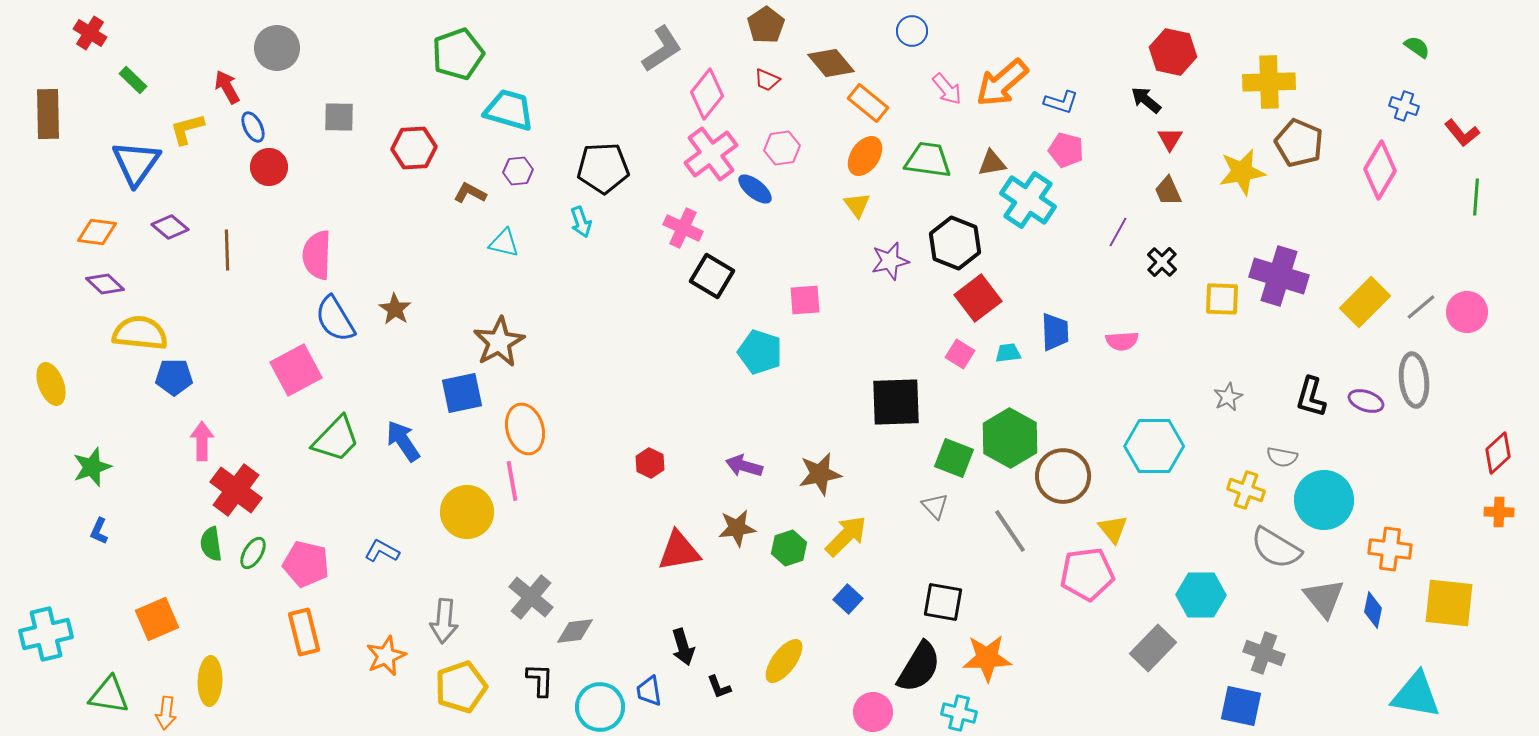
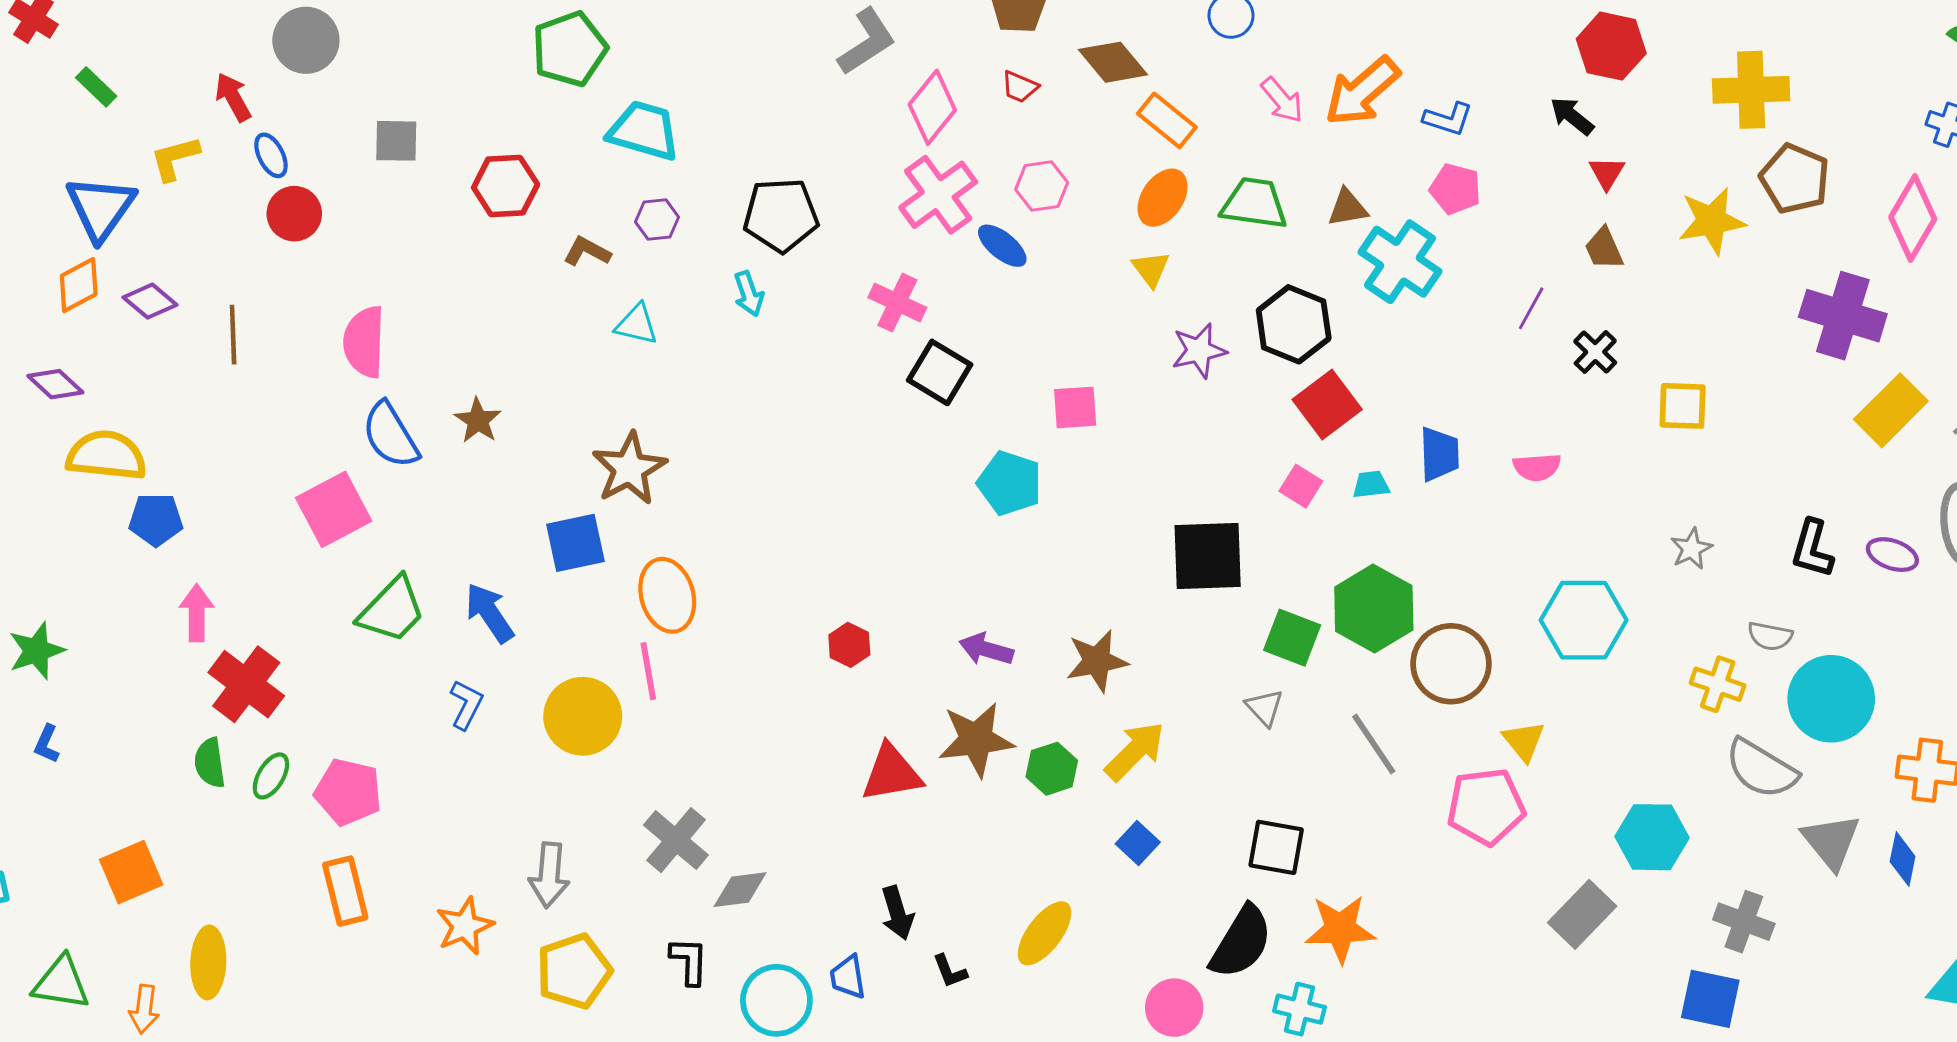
orange diamond: (97, 232) -> (79, 285), moved, turned -36
purple cross: (1279, 276) -> (1843, 316), moved
brown star: (737, 528) -> (976, 740), size x1.4
blue L-shape: (382, 551) -> (466, 705), moved, turned 88

